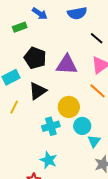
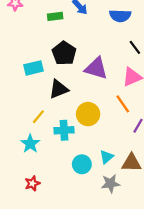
yellow line: (14, 107) -> (38, 117), moved
cyan circle: (82, 126) -> (82, 164), moved
cyan star: (48, 160) -> (30, 144), moved

